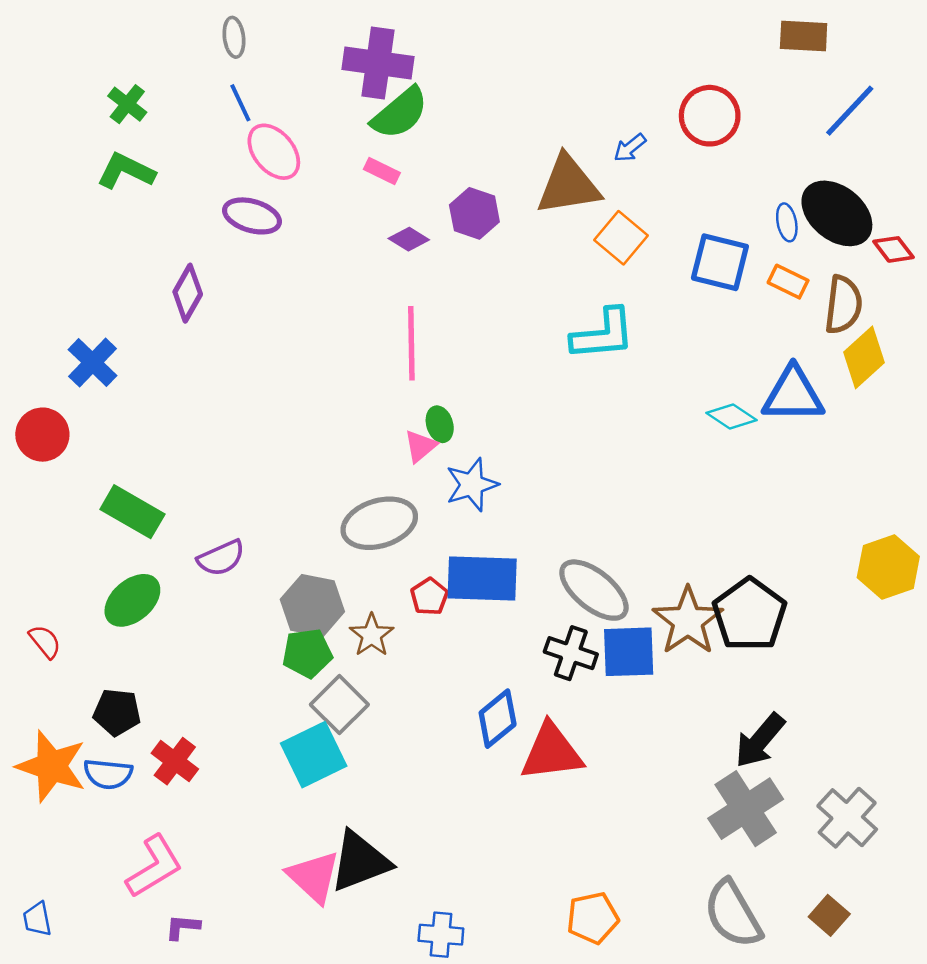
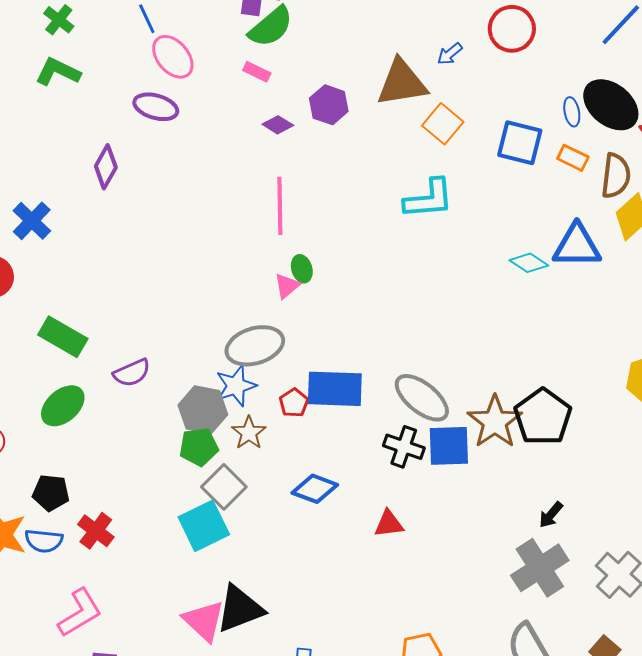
blue star: (472, 485) -> (236, 386), moved
blue diamond: (498, 719) -> (315, 489), moved, turned 60
black arrow: (760, 741) -> (551, 515), size x0.6
red triangle: (552, 752) -> (389, 524), size x0.6

